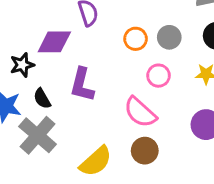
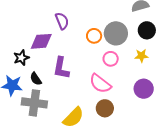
gray circle: (169, 37) -> (116, 33), size x1.5
gray cross: (38, 135) -> (34, 103), turned -30

